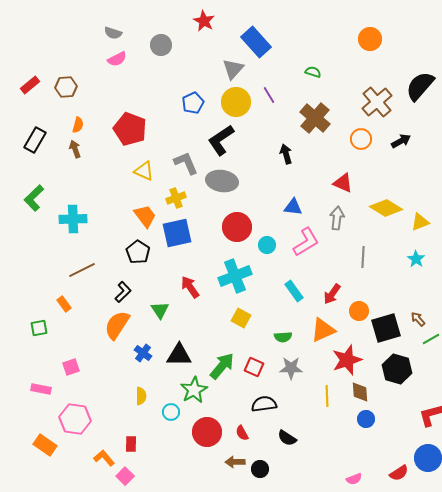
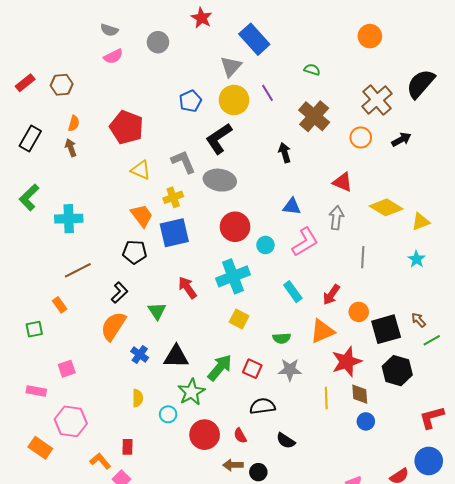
black pentagon: (138, 252) -> (135, 252), turned -30

